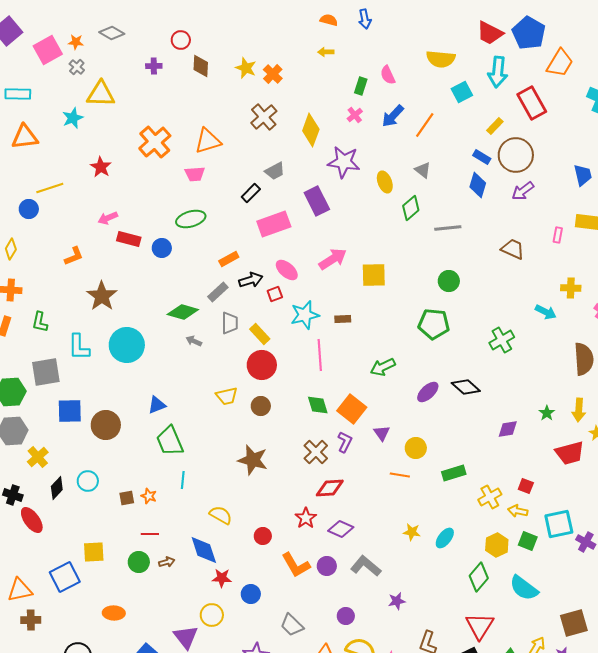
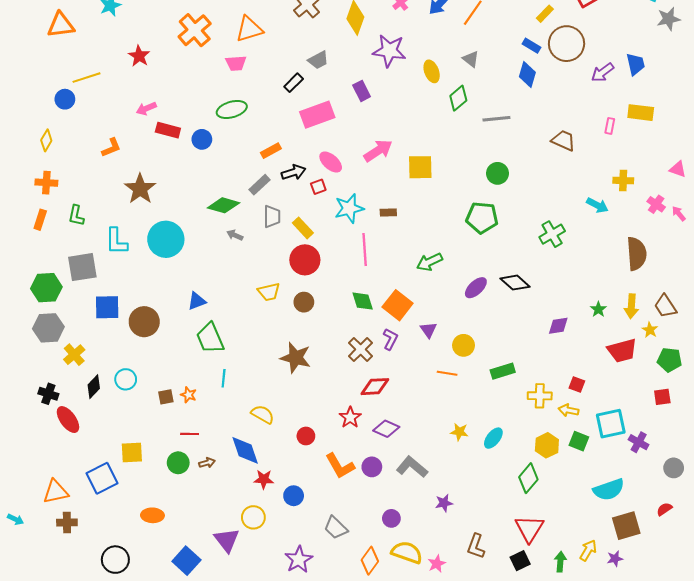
purple arrow: (523, 191) -> (603, 72), moved
purple rectangle: (317, 201) -> (362, 91), size x0.7
yellow cross: (490, 497) -> (540, 396), turned 30
cyan semicircle: (524, 588) -> (609, 490), moved, turned -56

